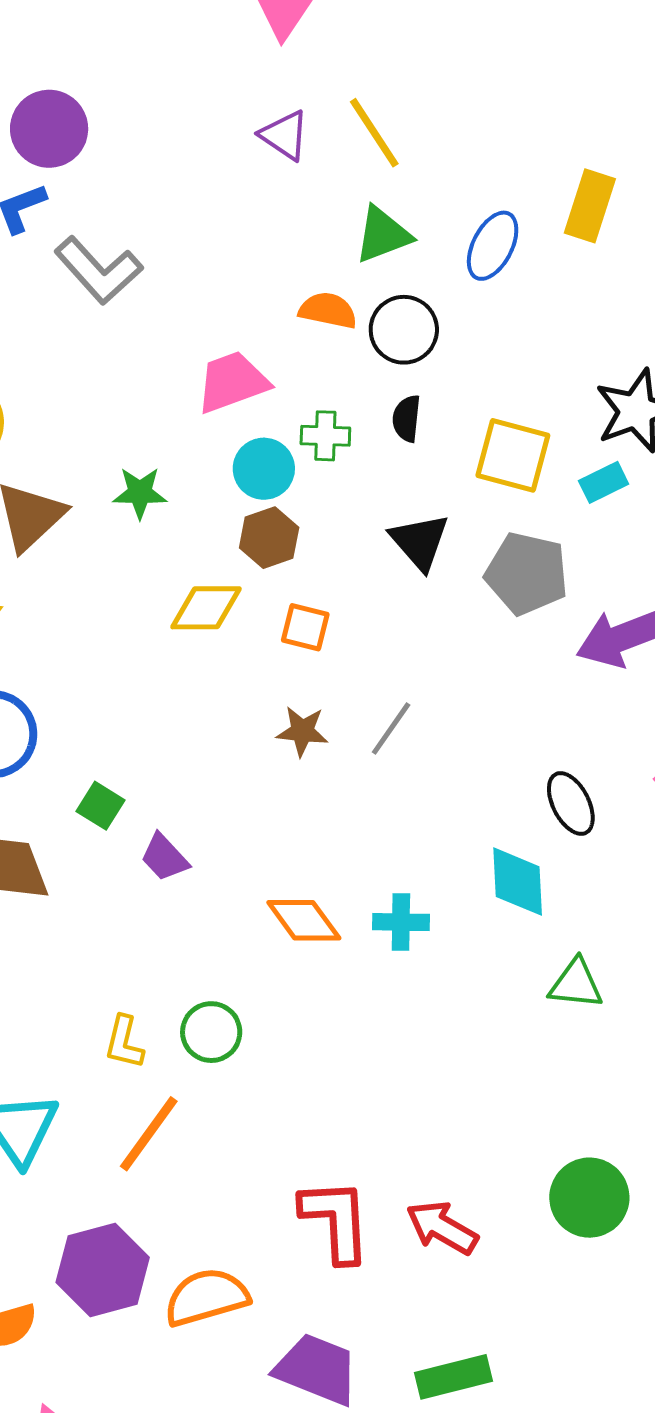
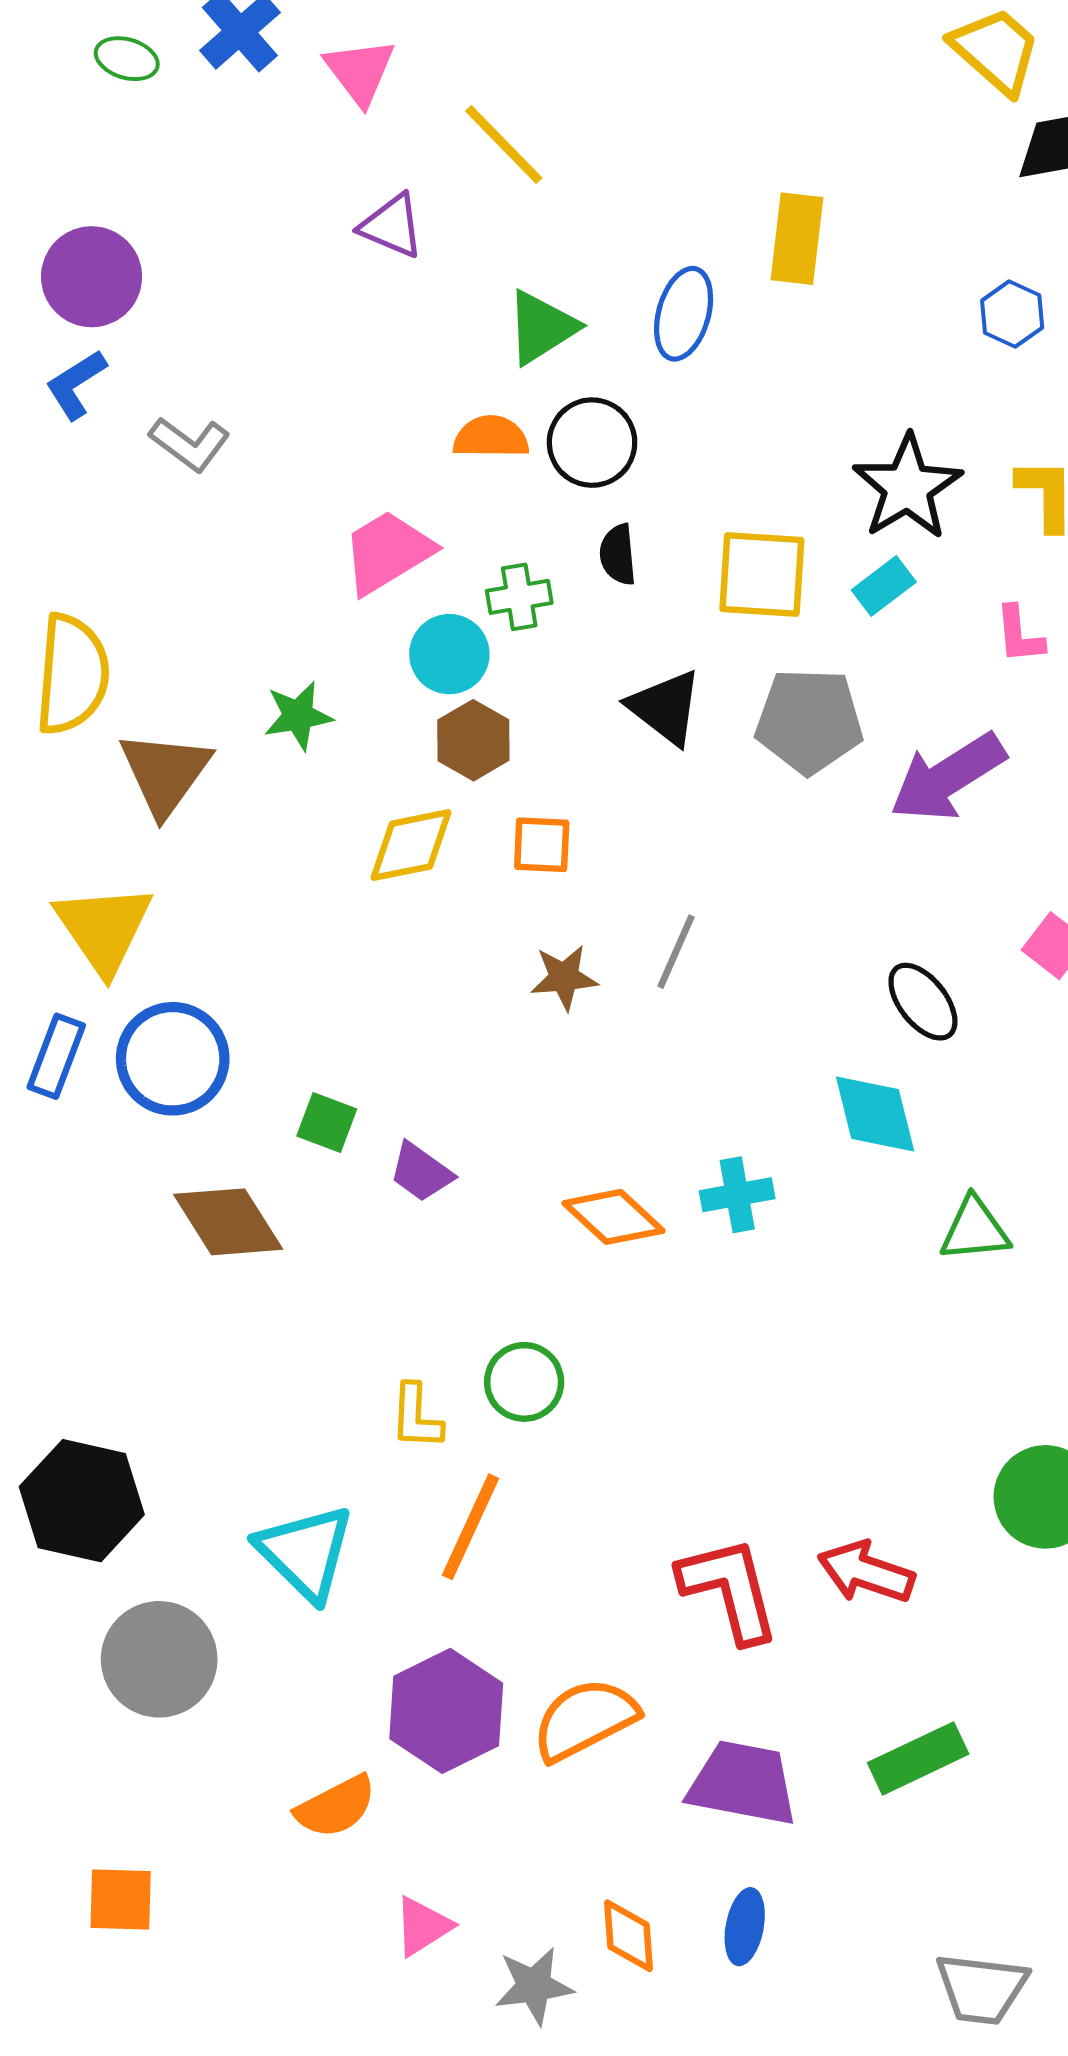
yellow line: (374, 133) -> (504, 144), moved
gray L-shape: (98, 270) -> (190, 444), size x0.7

